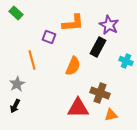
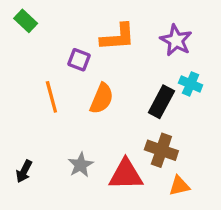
black rectangle: (98, 47) -> (161, 102), moved
cyan cross: (126, 61) -> (191, 84), moved
orange semicircle: (73, 66) -> (102, 99), moved
gray star: (17, 84) -> (81, 165), moved

